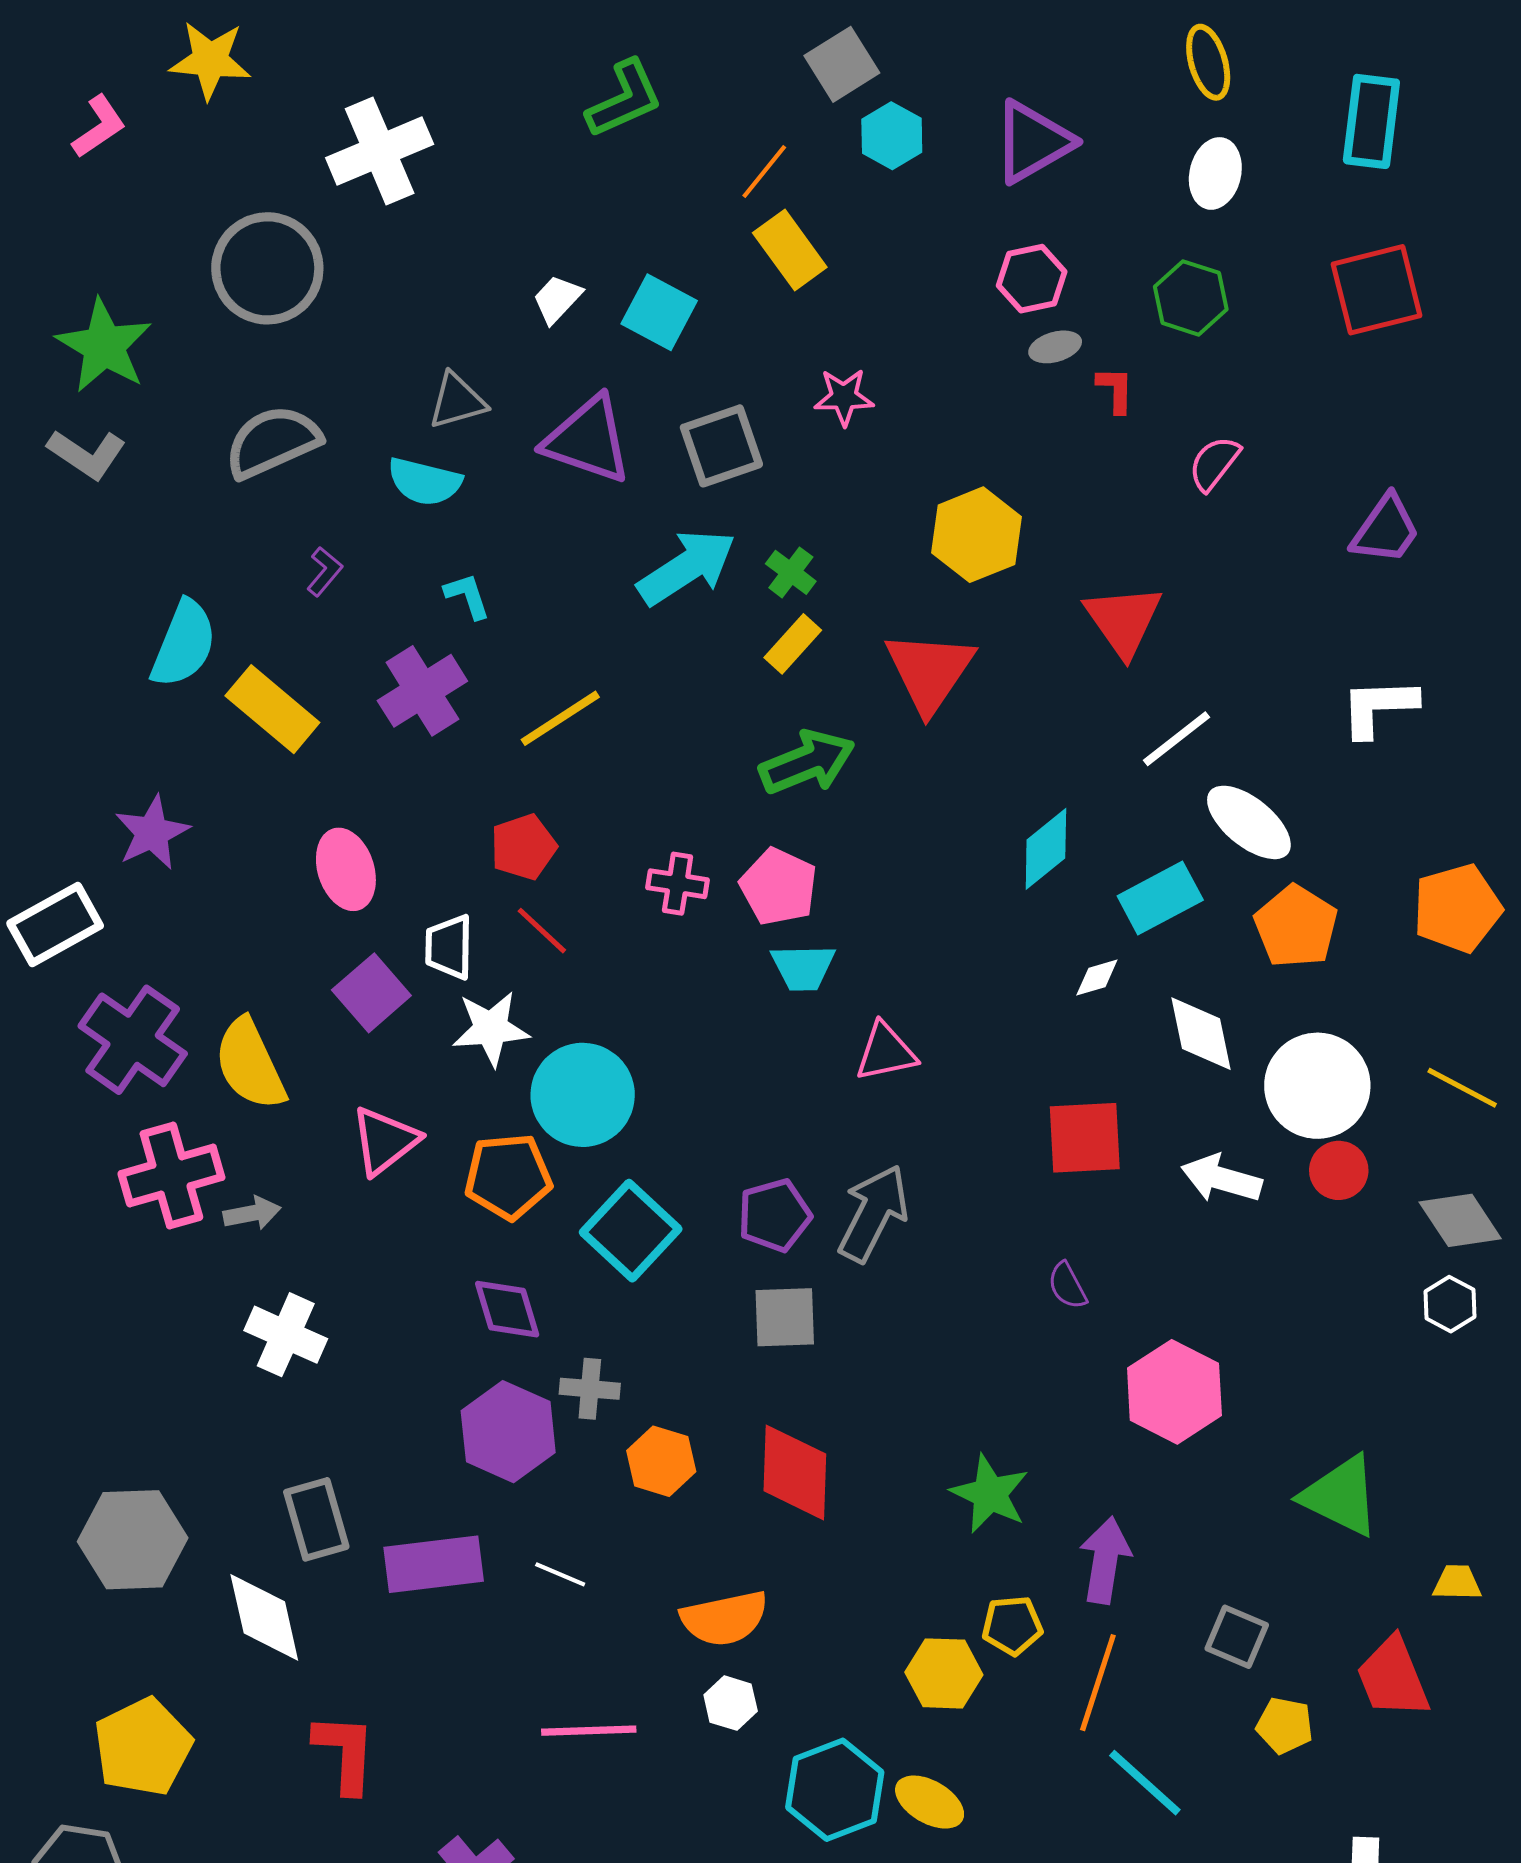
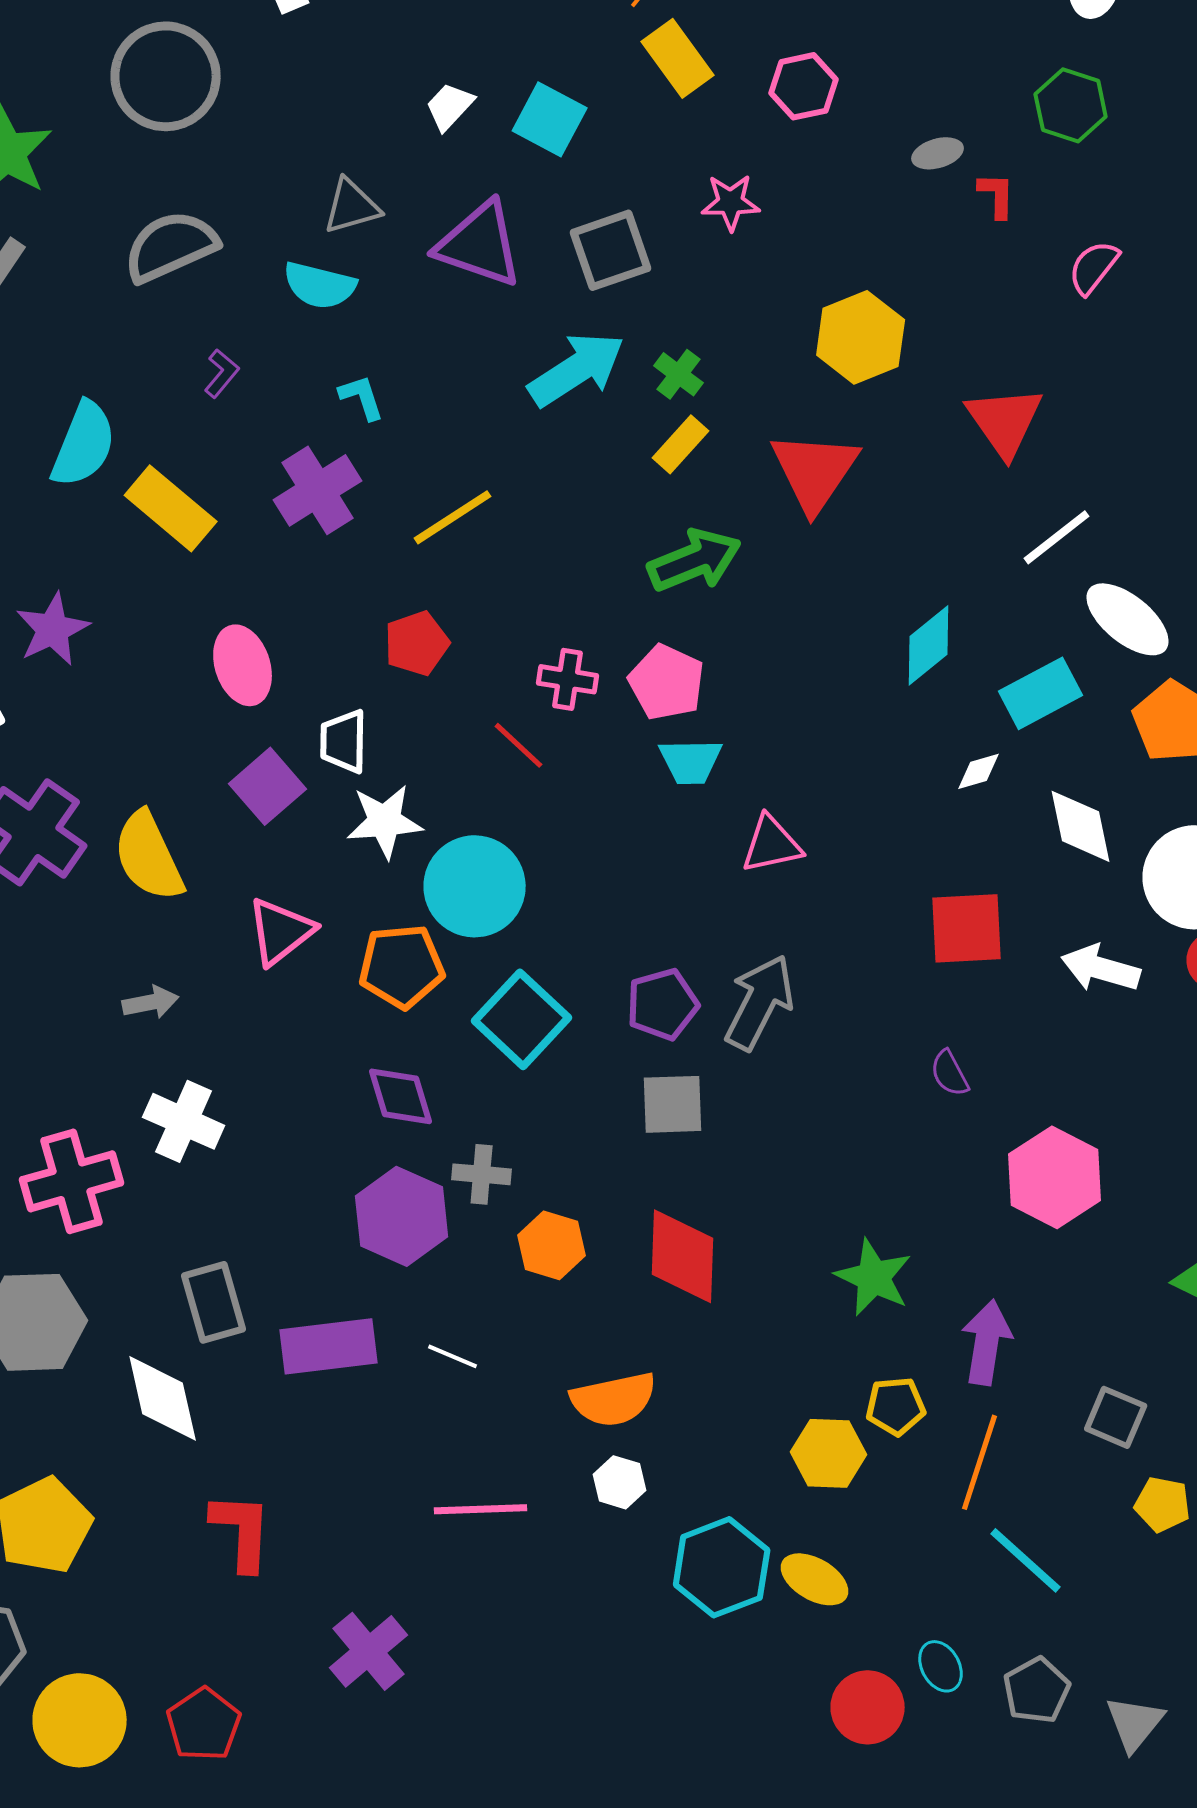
pink hexagon: (1032, 279) -> (804, 86), moved
red line: (542, 931) -> (519, 745), moved
pink cross: (171, 1175) -> (72, 1181), moved

